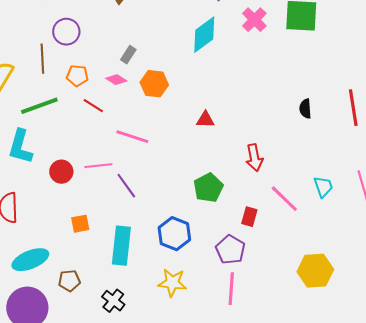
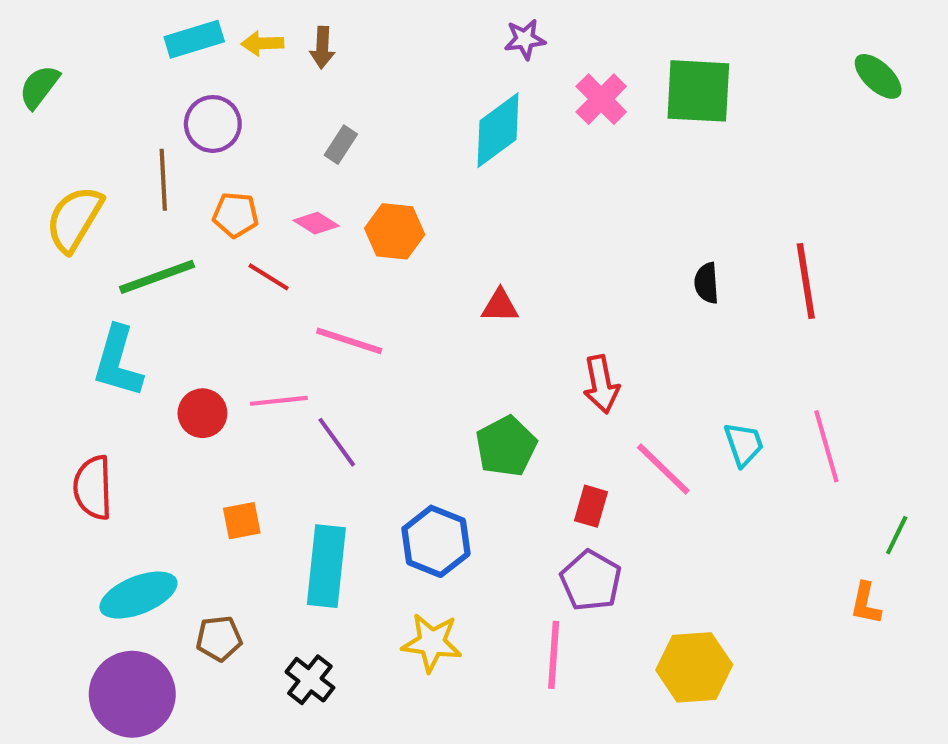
gray rectangle: (128, 55) -> (341, 145), moved
purple pentagon: (230, 250) -> (591, 581), moved
yellow hexagon: (315, 271) -> (694, 667), moved

